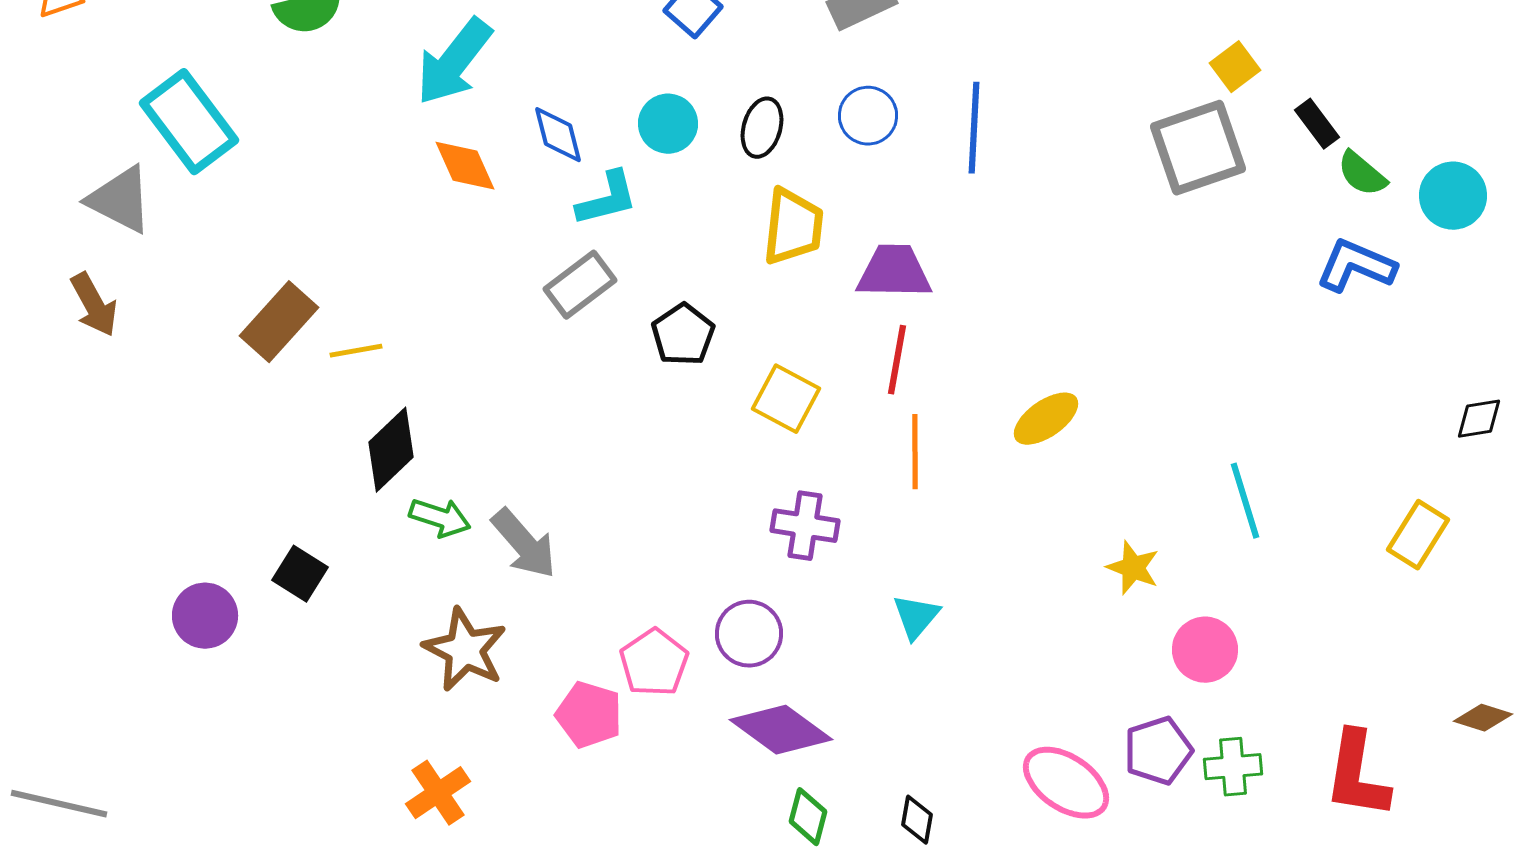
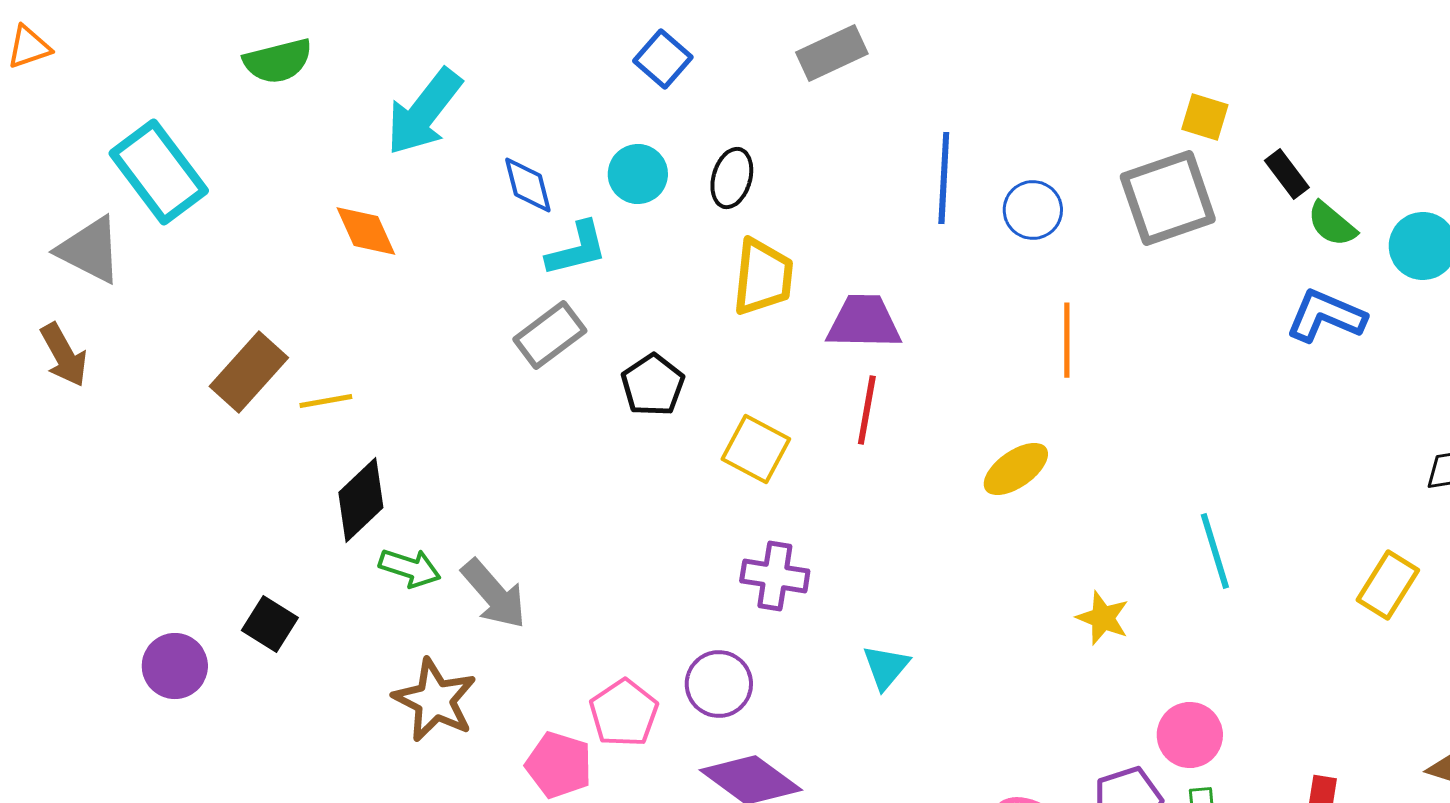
yellow square: (1235, 67) -> (1205, 117), turned -36
blue circle: (868, 116) -> (1033, 210), moved
orange diamond: (465, 166) -> (366, 231), moved
orange line: (915, 452) -> (1067, 340), moved
pink circle: (1205, 650) -> (1190, 735), moved

